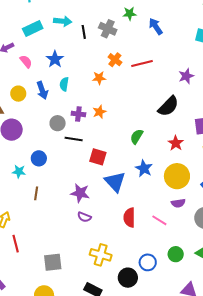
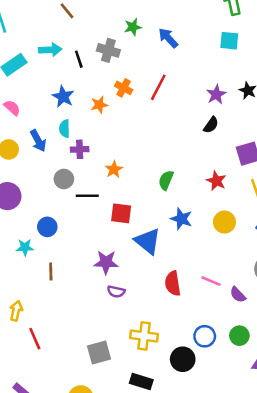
blue star: (55, 59) -> (63, 97), moved
red line: (142, 63) -> (158, 87), turned -40
orange star: (99, 78) -> (99, 105), moved
black semicircle: (168, 106) -> (211, 125), moved, size x0.6
orange star: (99, 112) -> (114, 169), moved
purple cross: (78, 114) -> (80, 149), moved
yellow circle: (177, 176) -> (224, 222), size x0.7
purple semicircle: (178, 203) -> (238, 295), moved, turned 64
green circle: (176, 254) -> (239, 336), moved
gray square: (53, 262) -> (99, 352), moved

